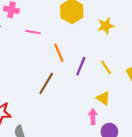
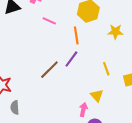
orange line: (59, 53) -> (76, 35), moved
purple line: (81, 66) -> (71, 59), moved

